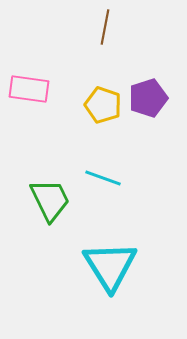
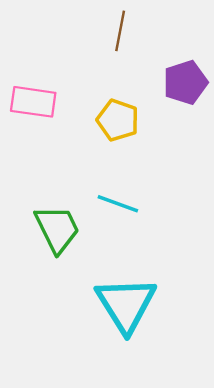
purple pentagon: (148, 98) -> (185, 82), moved

